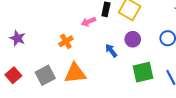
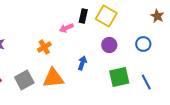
blue arrow: (111, 51) -> (82, 63), moved, turned 56

